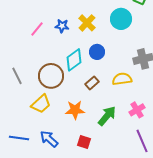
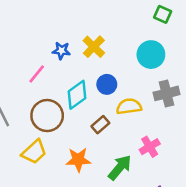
cyan circle: (121, 19) -> (151, 55), moved
pink line: (37, 29) -> (37, 74), moved
yellow semicircle: (122, 79) -> (129, 106), moved
pink cross: (137, 110) -> (150, 147), moved

